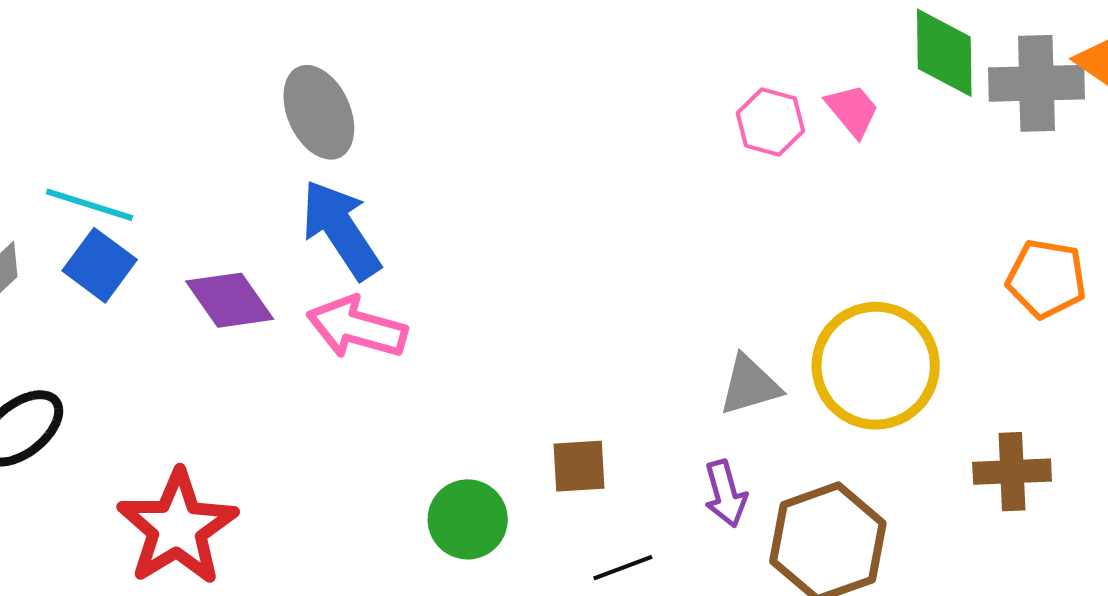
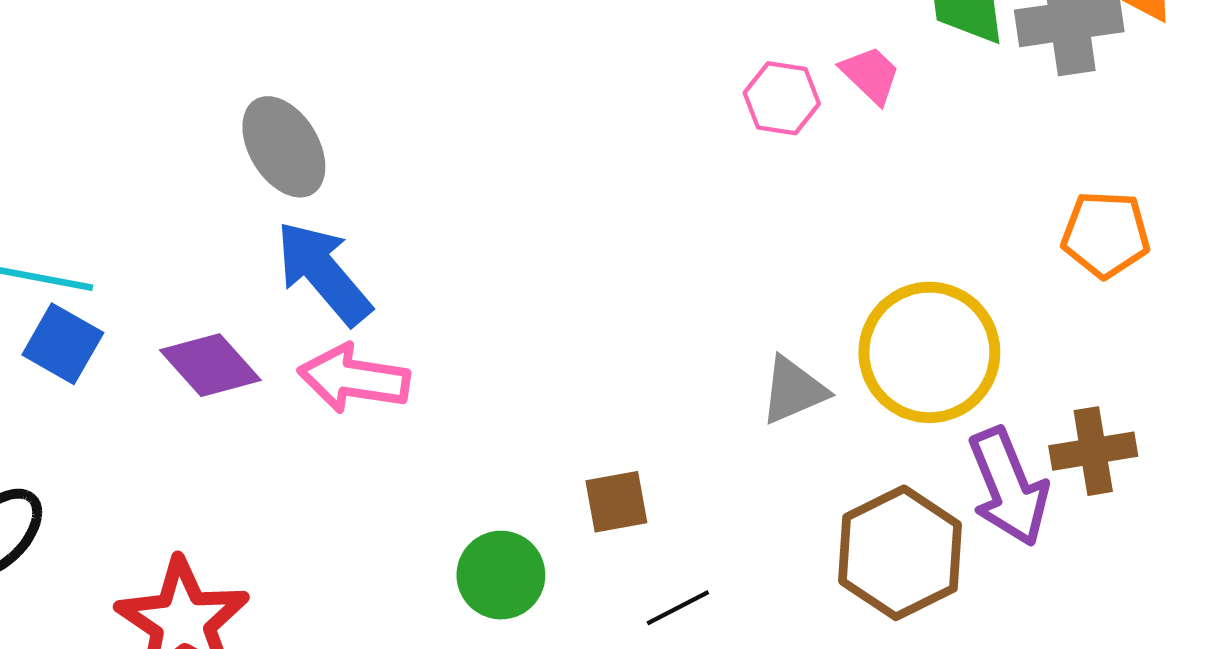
purple arrow: (725, 494) -> (1008, 487), moved, size x1.6

